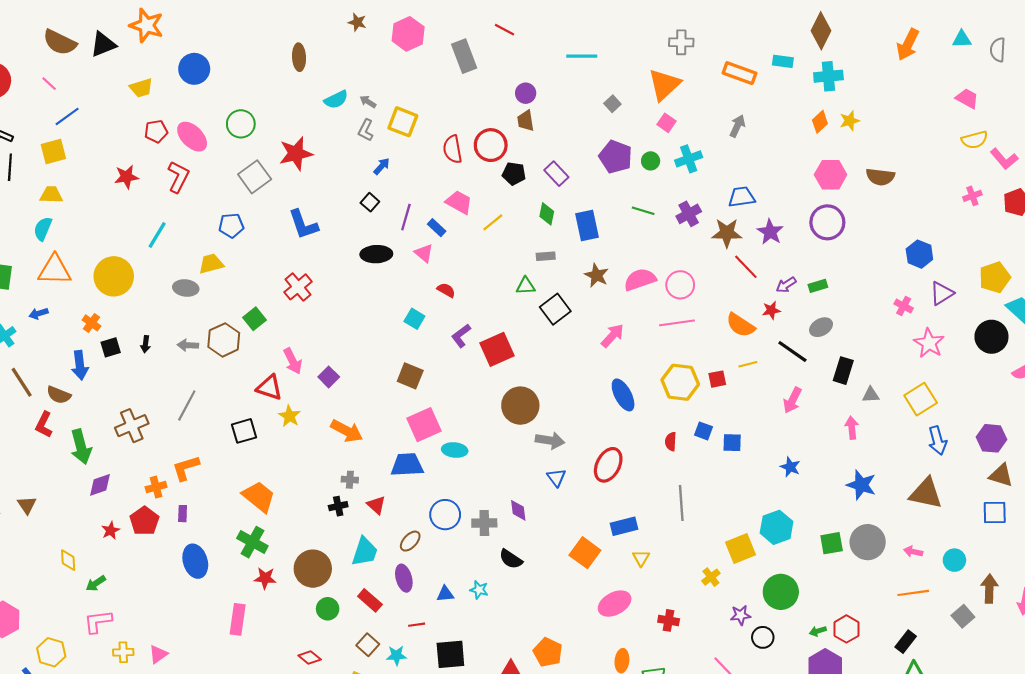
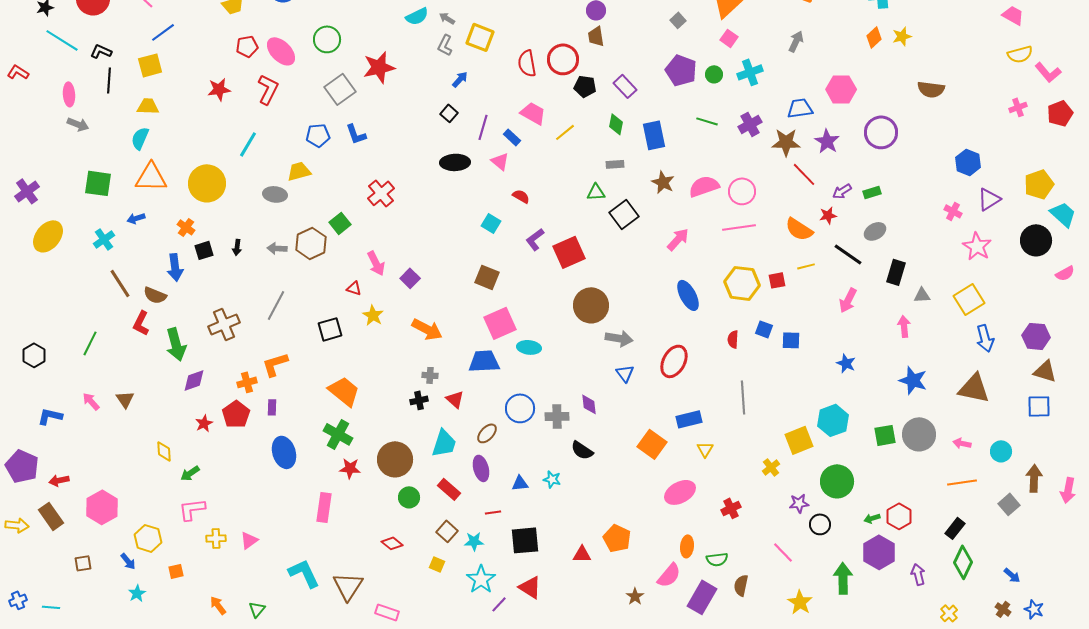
pink hexagon: (831, 175) -> (841, 89), moved
blue L-shape: (303, 224) -> (356, 134), moved, size x0.7
red triangle: (269, 388) -> (354, 288), size x0.6
red cross: (669, 620) -> (731, 508), turned -36

